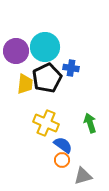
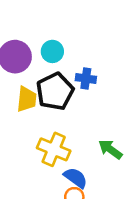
cyan circle: (45, 47) -> (52, 51), size x0.6
green arrow: (90, 123) -> (110, 149), turned -36

